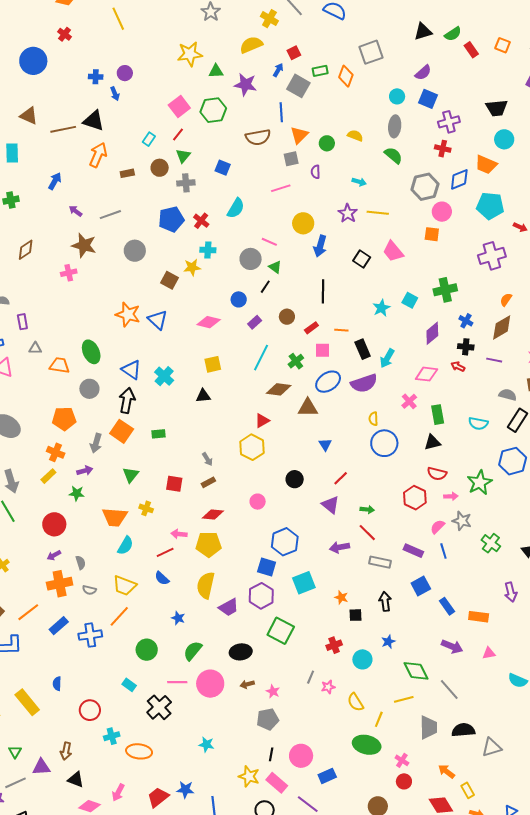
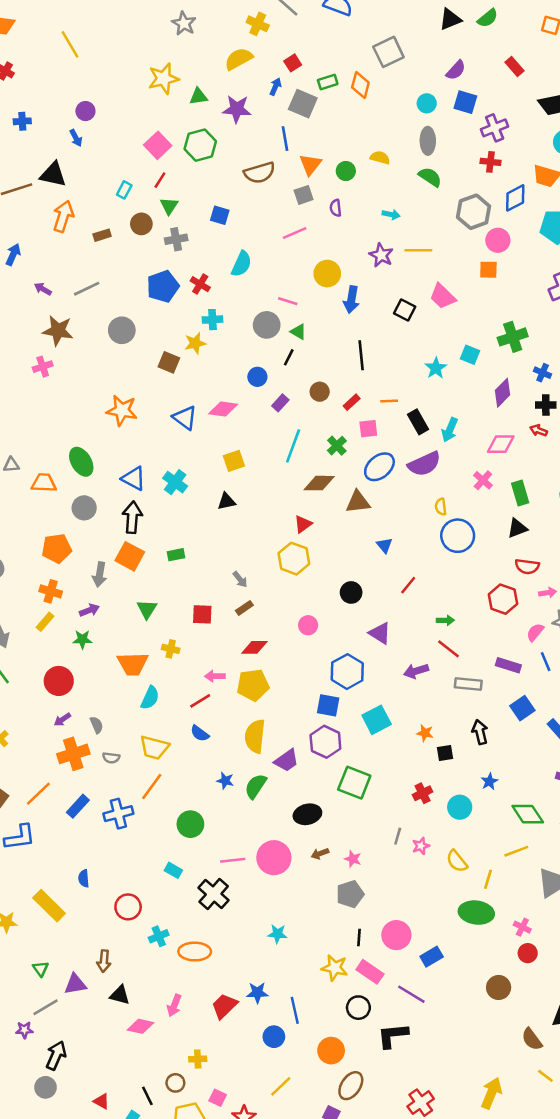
red rectangle: (471, 50) -> (514, 67), moved
blue cross: (96, 77) -> (22, 121), moved
blue triangle: (158, 320) -> (185, 418), moved
purple triangle: (330, 505) -> (380, 633), moved
green semicircle: (193, 651) -> (256, 786), moved

